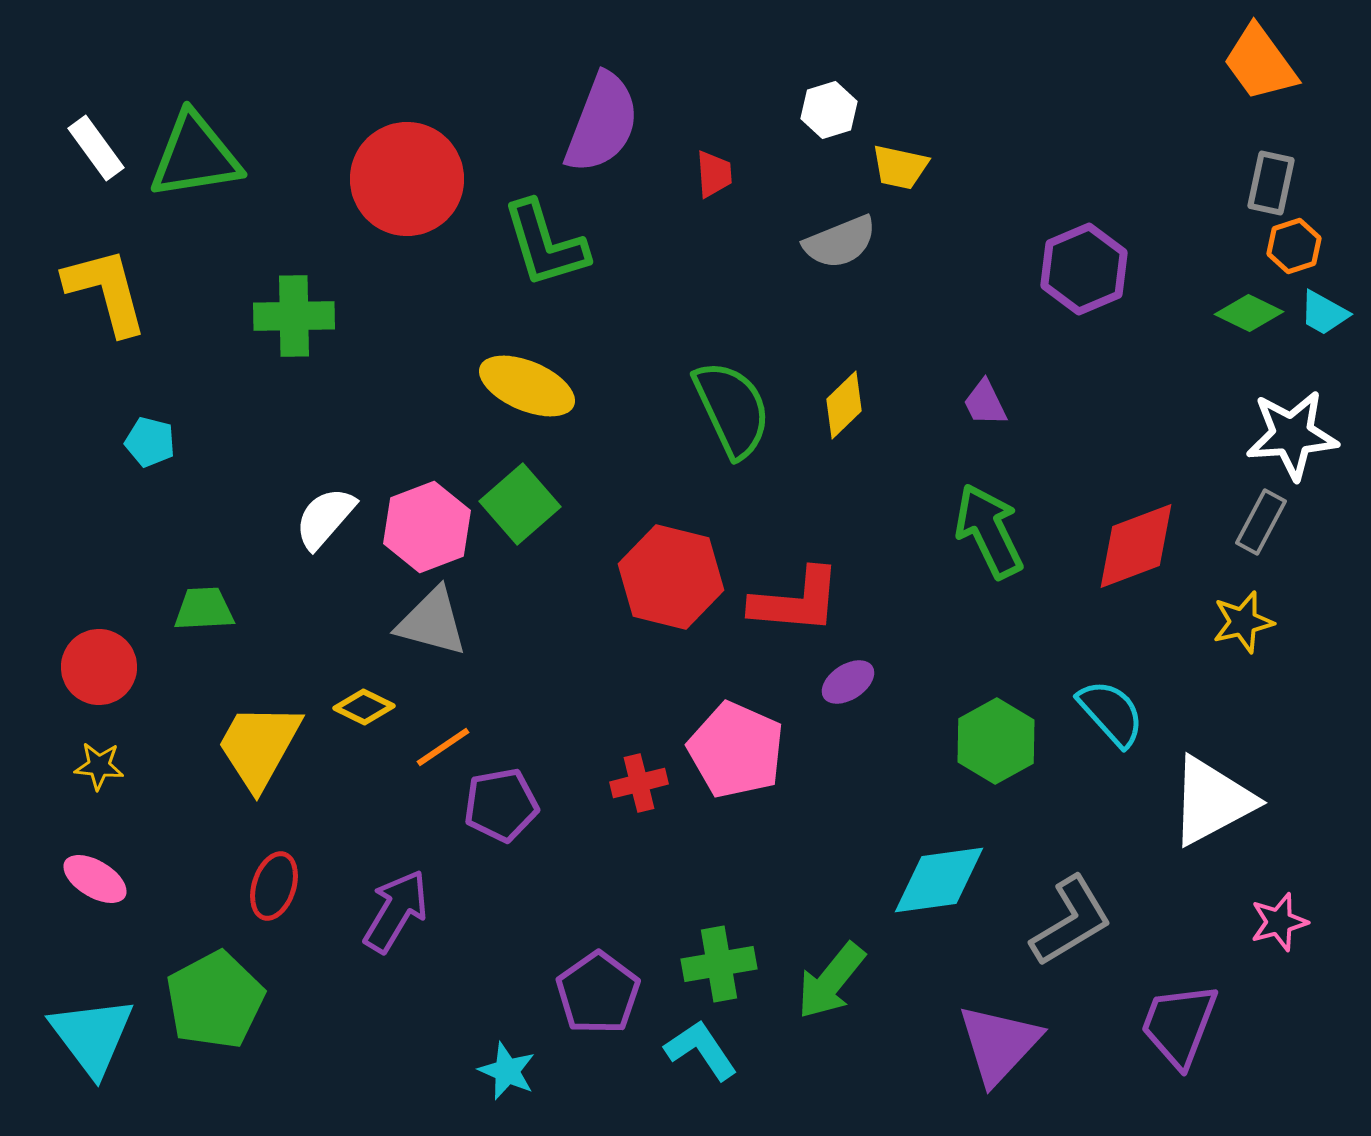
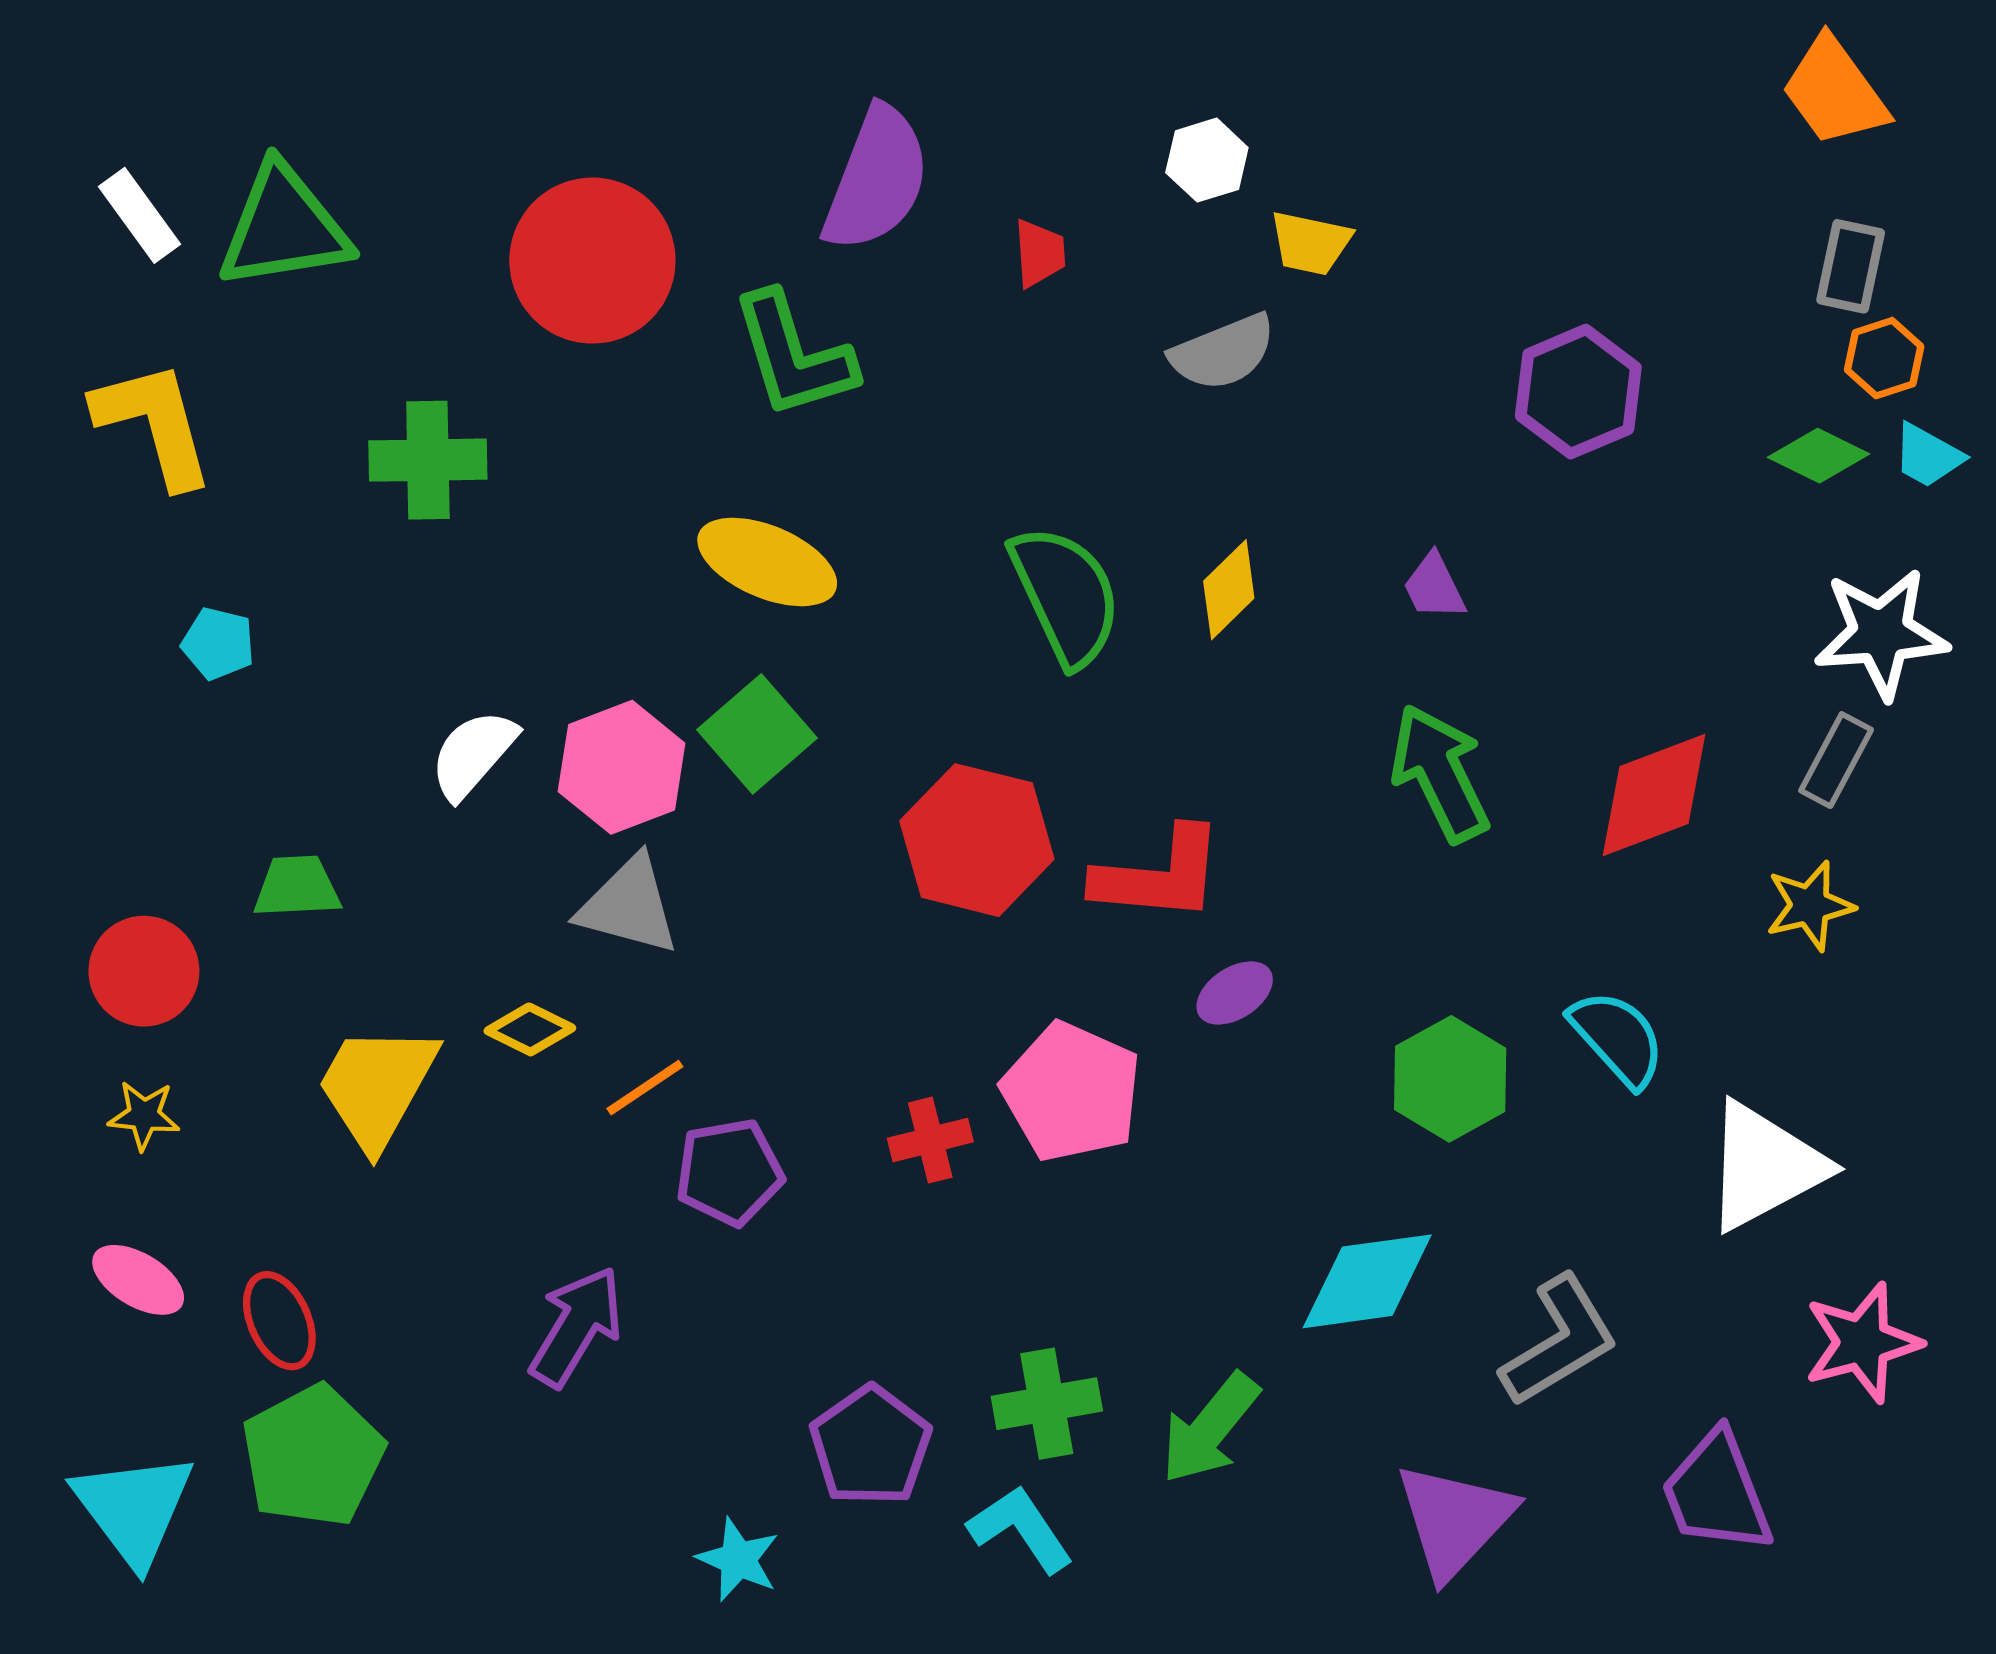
red ellipse: (274, 886) -> (279, 1321), moved, turned -42
pink star: (1279, 922) -> (1862, 1342), size x1.4
purple trapezoid: (1179, 1025) -> (1717, 1492), turned -42

